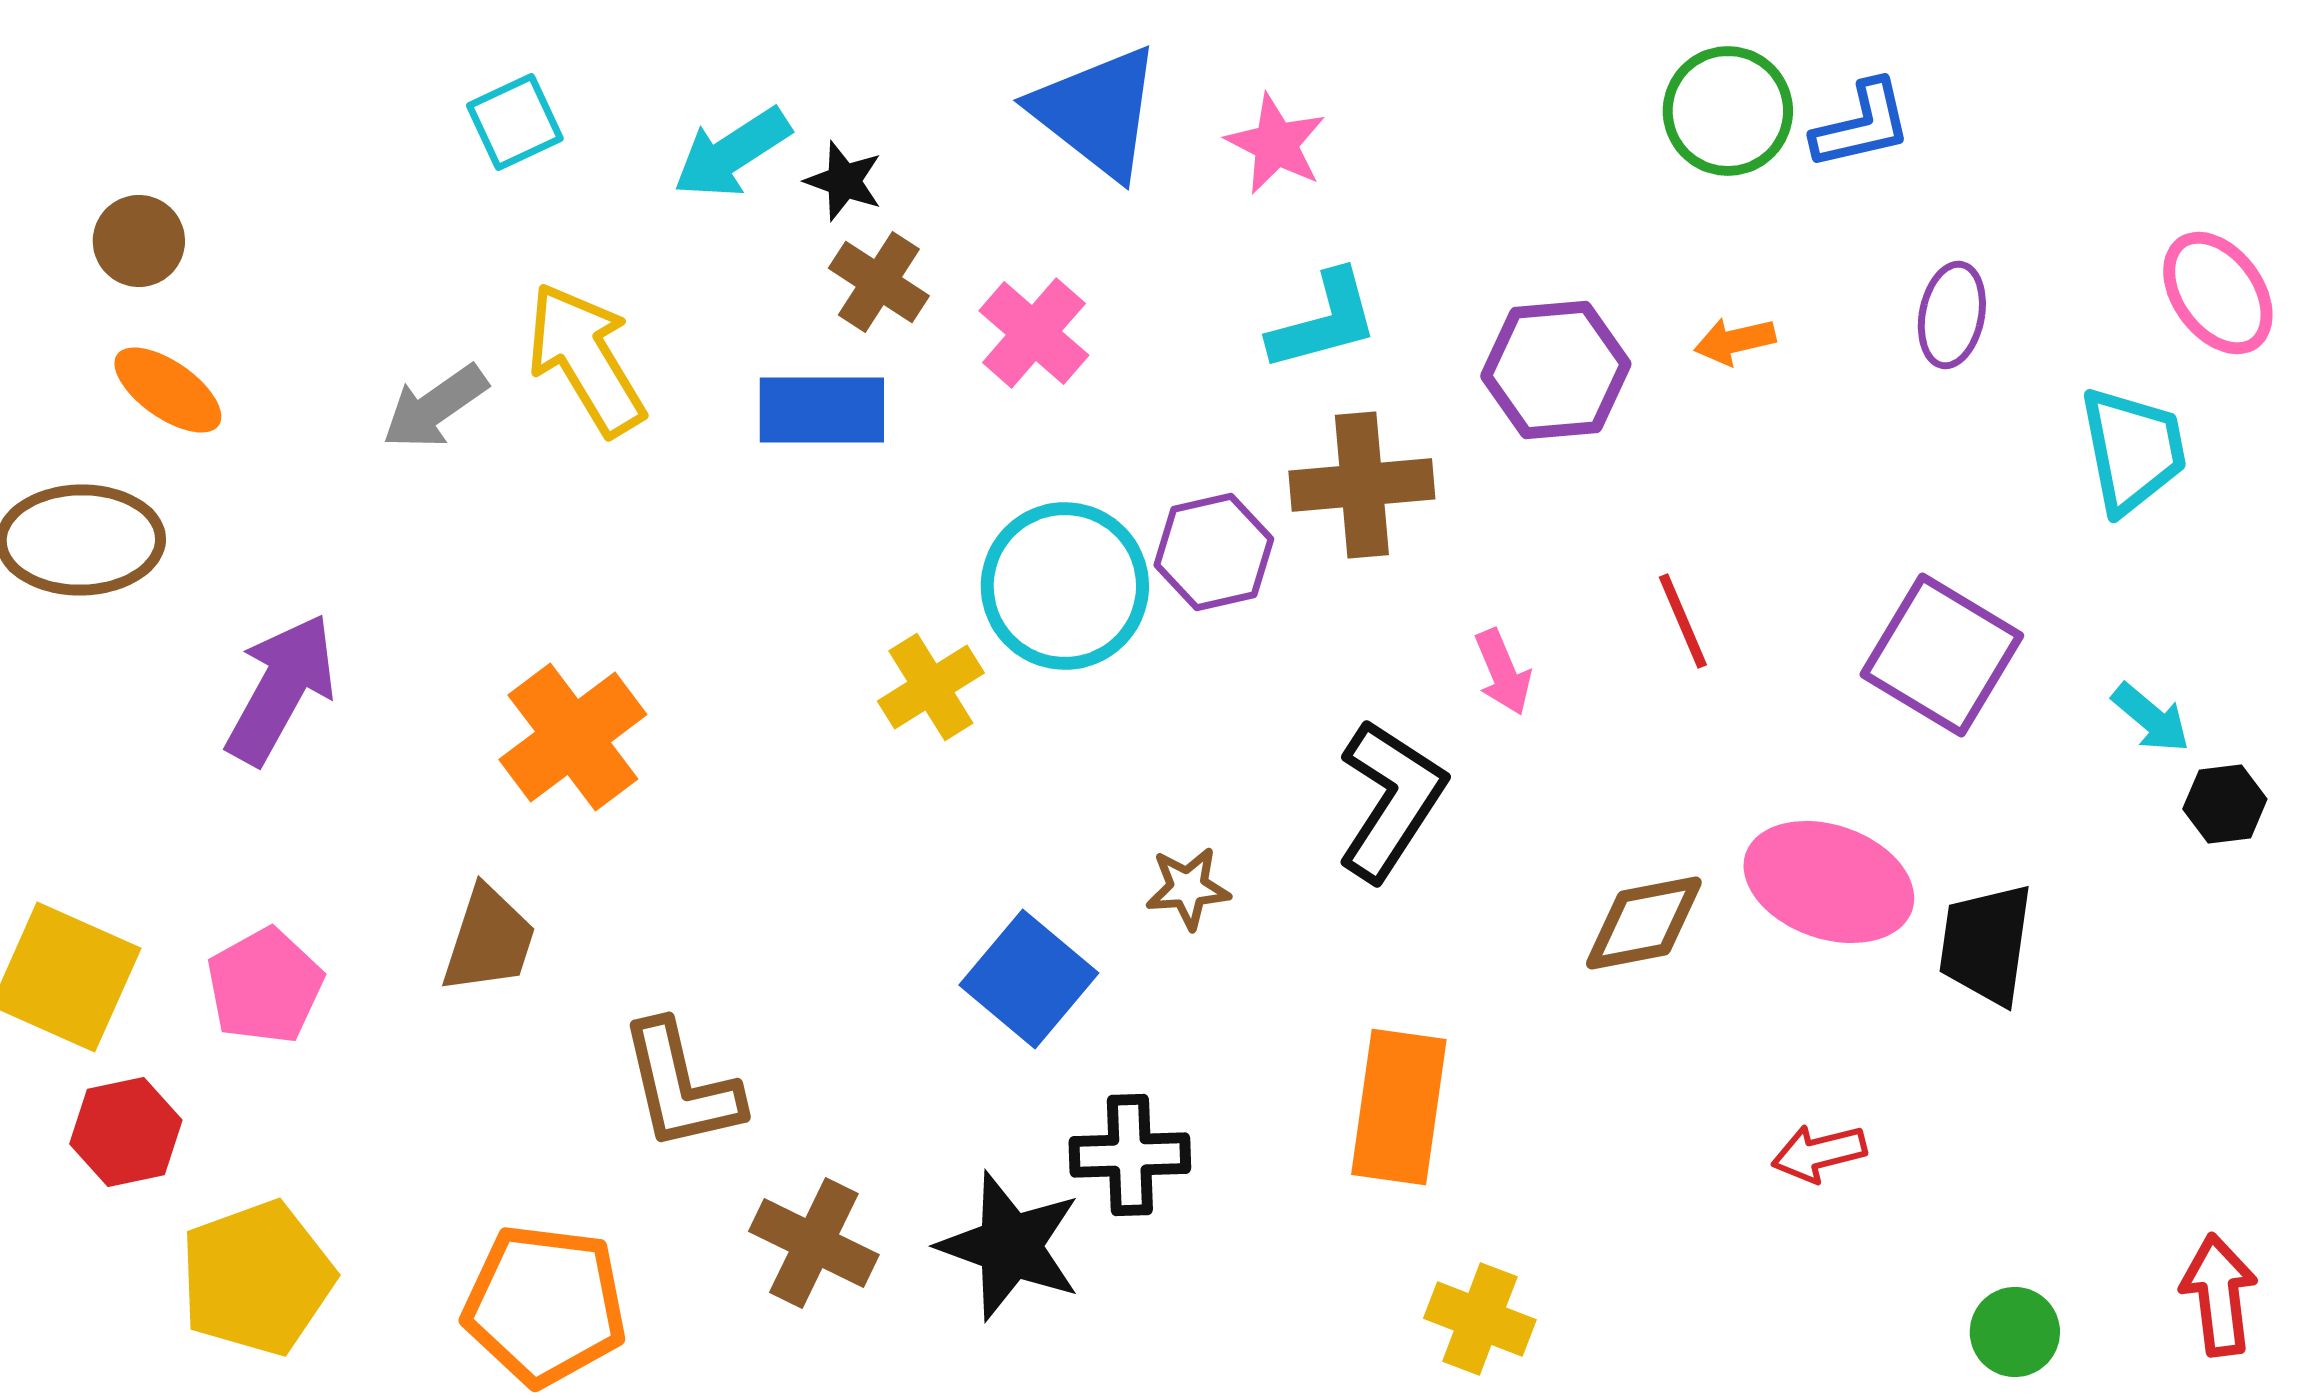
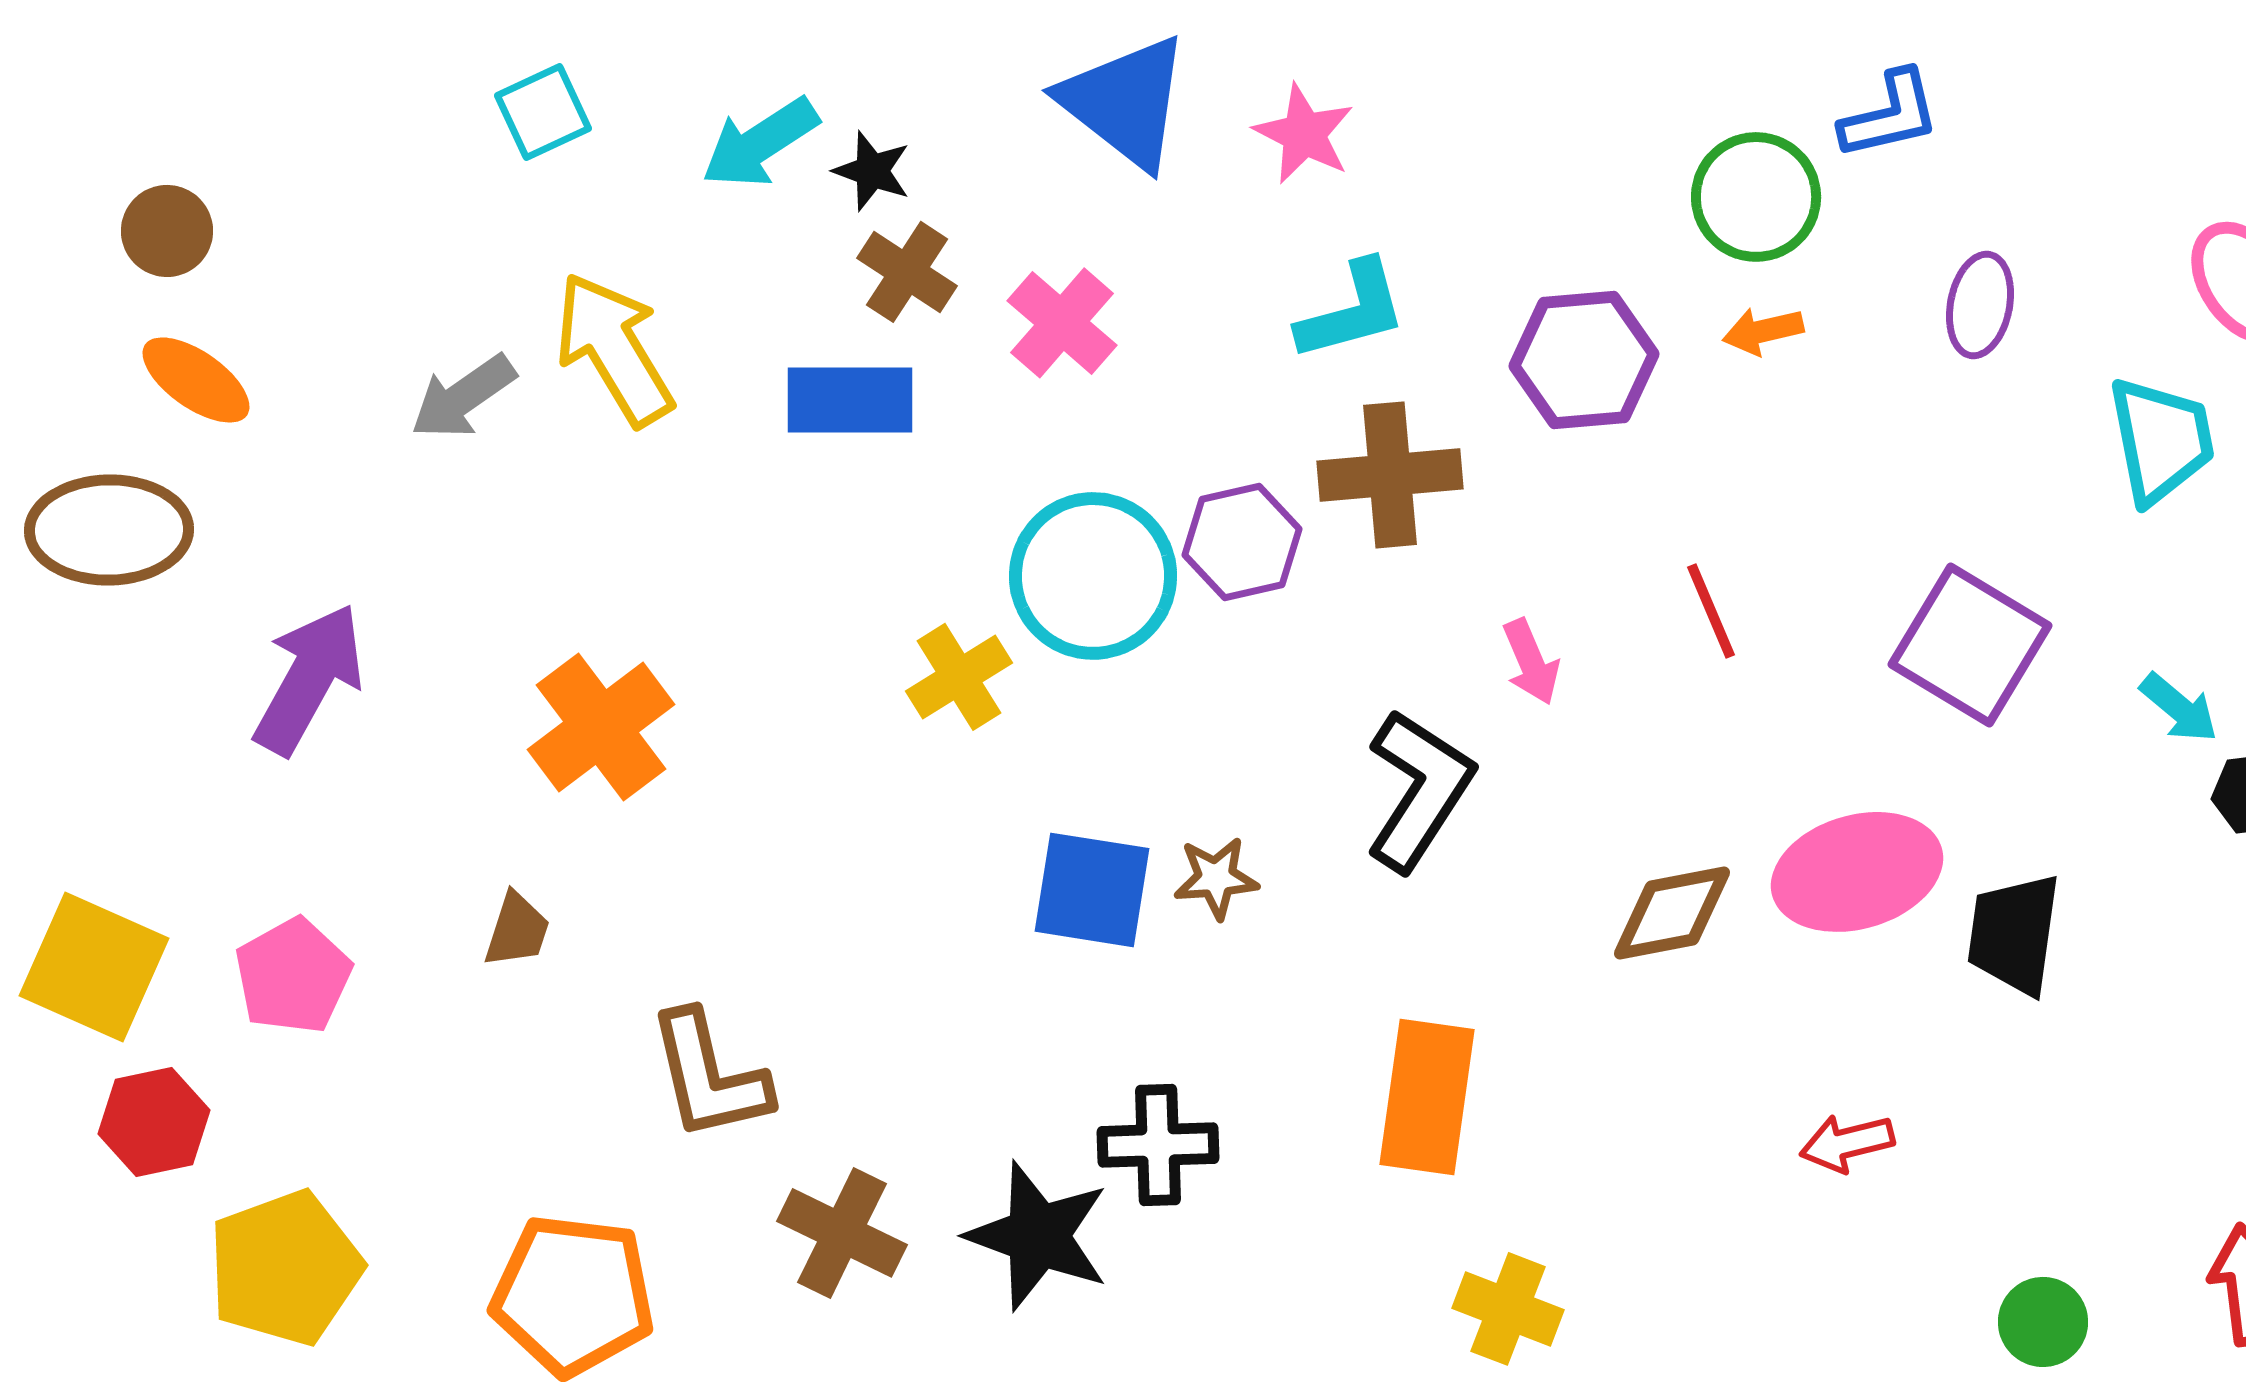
green circle: (1728, 111) -> (1756, 197), moved
pink ellipse: (1829, 882) -> (1857, 872), turned -35
brown trapezoid: (489, 940) -> (517, 930), size x0.7
blue square: (1029, 979) -> (1092, 890), moved, turned -31

